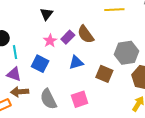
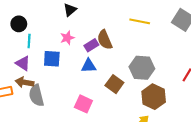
purple rectangle: (68, 37) -> (91, 45), moved
blue square: (40, 64) -> (52, 59), turned -36
gray semicircle: (48, 99) -> (36, 95), moved
pink square: (80, 99) -> (83, 104), turned 30

